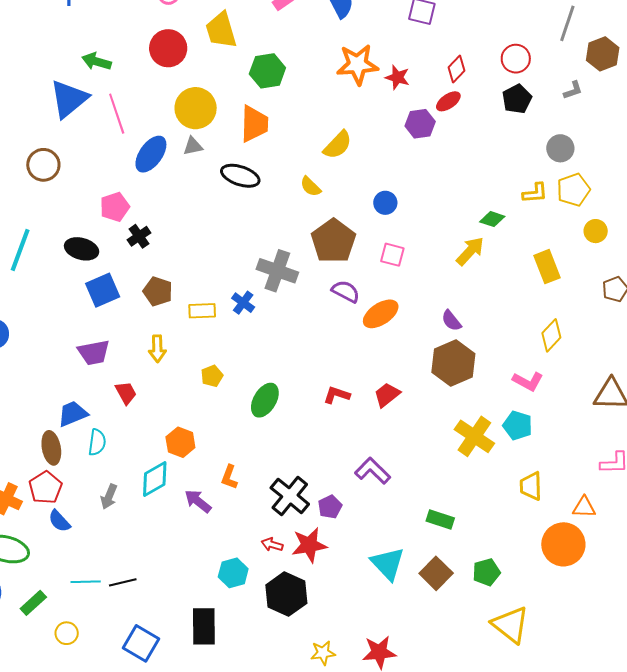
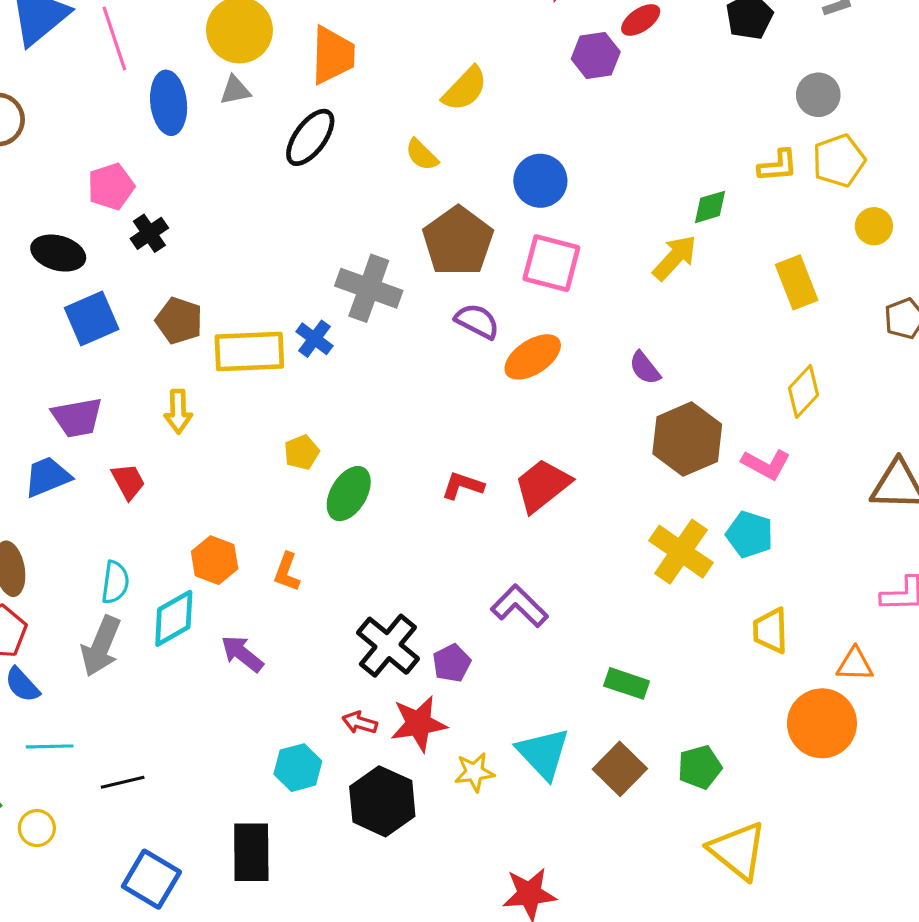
blue ellipse: (151, 154) -> (169, 103), turned -42
black ellipse: (240, 176) -> (310, 137), turned -72
blue circle: (385, 203) -> (540, 181), size x1.4
green diamond: (492, 219) -> (710, 207), turned -35
pink square: (392, 255) -> (551, 263), size x1.5
yellow rectangle: (202, 311) -> (249, 351), size x1.6
brown hexagon: (453, 363) -> (687, 439), moved
yellow pentagon: (212, 376) -> (302, 452), moved
red trapezoid: (387, 395) -> (542, 485), size x1.4
blue trapezoid: (73, 414) -> (47, 477), moved
cyan semicircle: (97, 442) -> (115, 582), moved
orange L-shape: (229, 477) -> (287, 572), moved
gray arrow: (109, 497) -> (101, 646), size x1.5
cyan line: (86, 582) -> (50, 746), moved
yellow circle: (67, 633) -> (37, 828), moved
yellow star: (323, 653) -> (474, 772), moved

